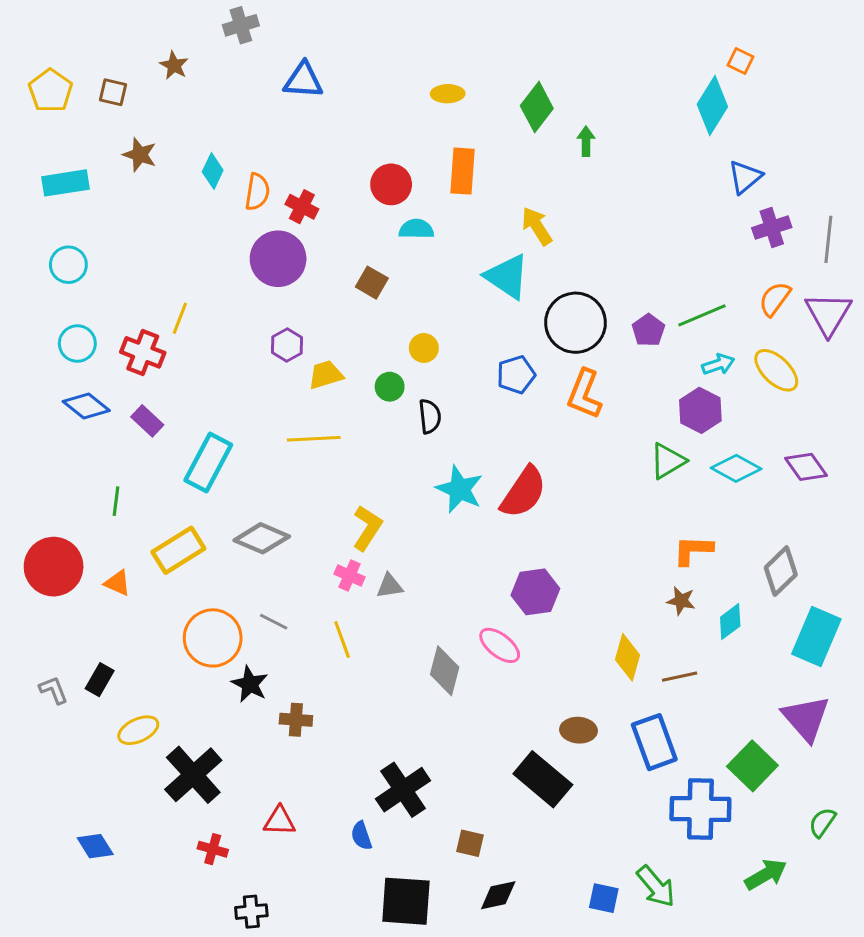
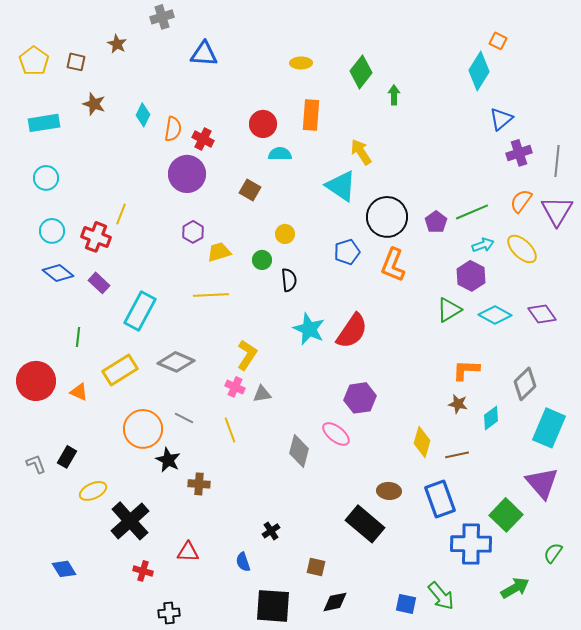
black cross: (403, 790) -> (271, 531), size x0.5

